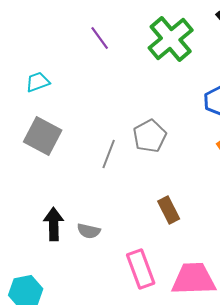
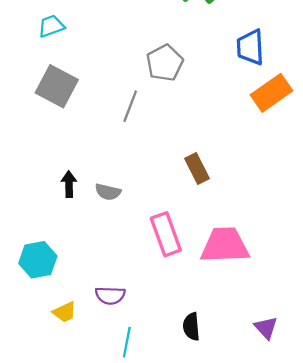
gray pentagon: (150, 136) -> (165, 63), moved
black arrow: (54, 224) -> (69, 184), size x0.7

